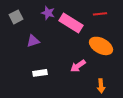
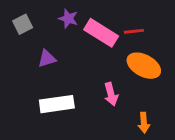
red line: (100, 14) -> (134, 31), moved
pink arrow: (78, 66) -> (111, 94), turned -70
white rectangle: (40, 73) -> (57, 104), size x1.6

